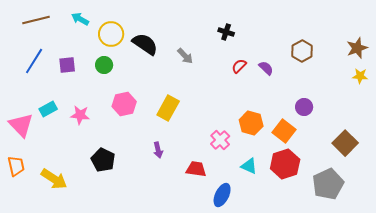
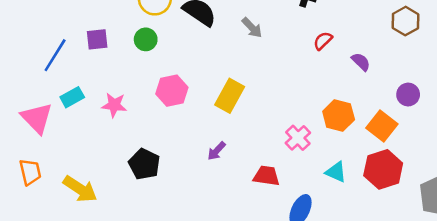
blue line: (34, 61) -> (55, 55), moved
purple semicircle: (266, 68) -> (361, 62), moved
purple arrow: (158, 150) -> (217, 151), turned 56

